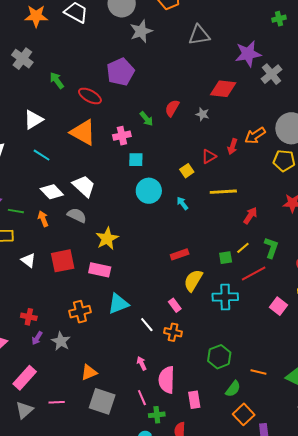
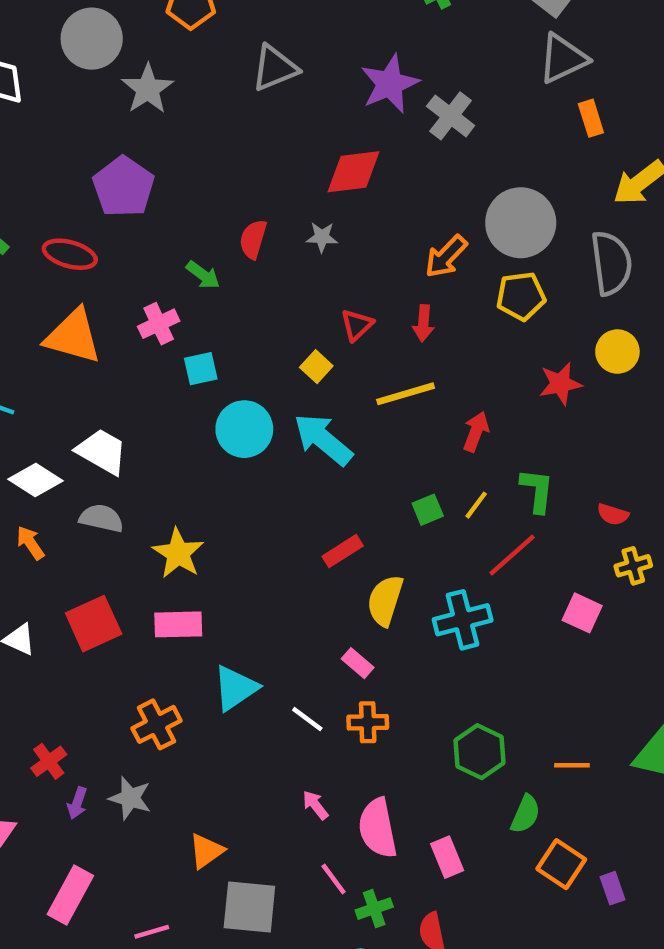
red arrow: (232, 147) -> (423, 323), moved
cyan arrow: (182, 203) -> (323, 439), size x2.0
green square: (226, 258) -> (428, 510), moved
red cross: (29, 317) -> (49, 761), turned -35

